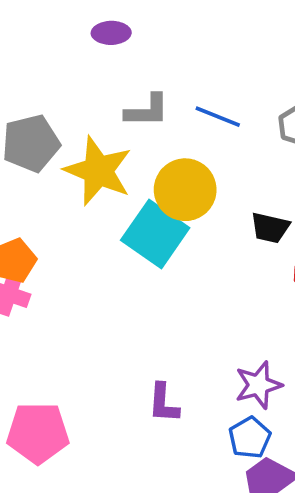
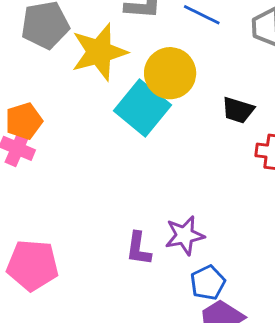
yellow star: (98, 171) -> (99, 52), turned 30
purple star: (258, 385) -> (185, 235), moved

